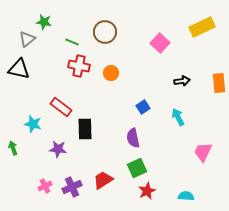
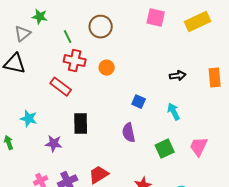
green line: (72, 42) -> (68, 37), turned 40
pink square: (160, 43) -> (156, 18), moved, turned -30
red rectangle: (61, 107) -> (61, 87), moved
blue square: (143, 107) -> (139, 102), turned -32
green square: (137, 168) -> (165, 149), moved

